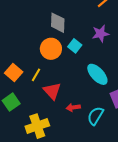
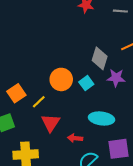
gray diamond: (58, 23) -> (100, 58), moved
cyan ellipse: (97, 74) -> (102, 118), turned -55
red arrow: (73, 107) -> (75, 138), moved

